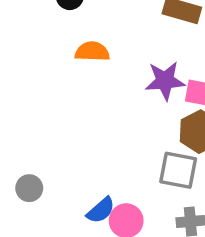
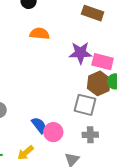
blue semicircle: (101, 210) -> (39, 125), turned -90

